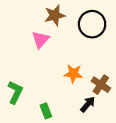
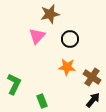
black circle: (92, 24) -> (70, 39), moved, size x0.7
black arrow: (88, 104) -> (93, 100), moved

